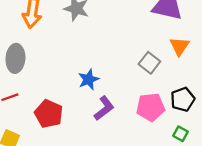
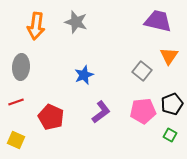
blue star: (89, 79) -> (84, 75), moved

